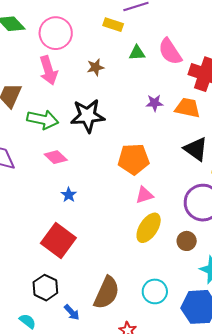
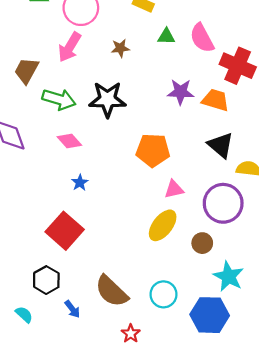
pink arrow: (48, 70) -> (70, 47), turned 44
purple star: (155, 103) -> (181, 92), size x1.4
pink triangle: (144, 195) -> (174, 189), moved
brown semicircle: (107, 293) -> (112, 291), turned 104

